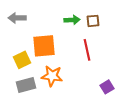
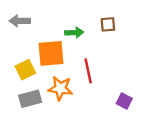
green arrow: (72, 20) -> (74, 33), moved
red line: (87, 50) -> (88, 71), moved
purple square: (107, 87) -> (124, 101), turned -32

